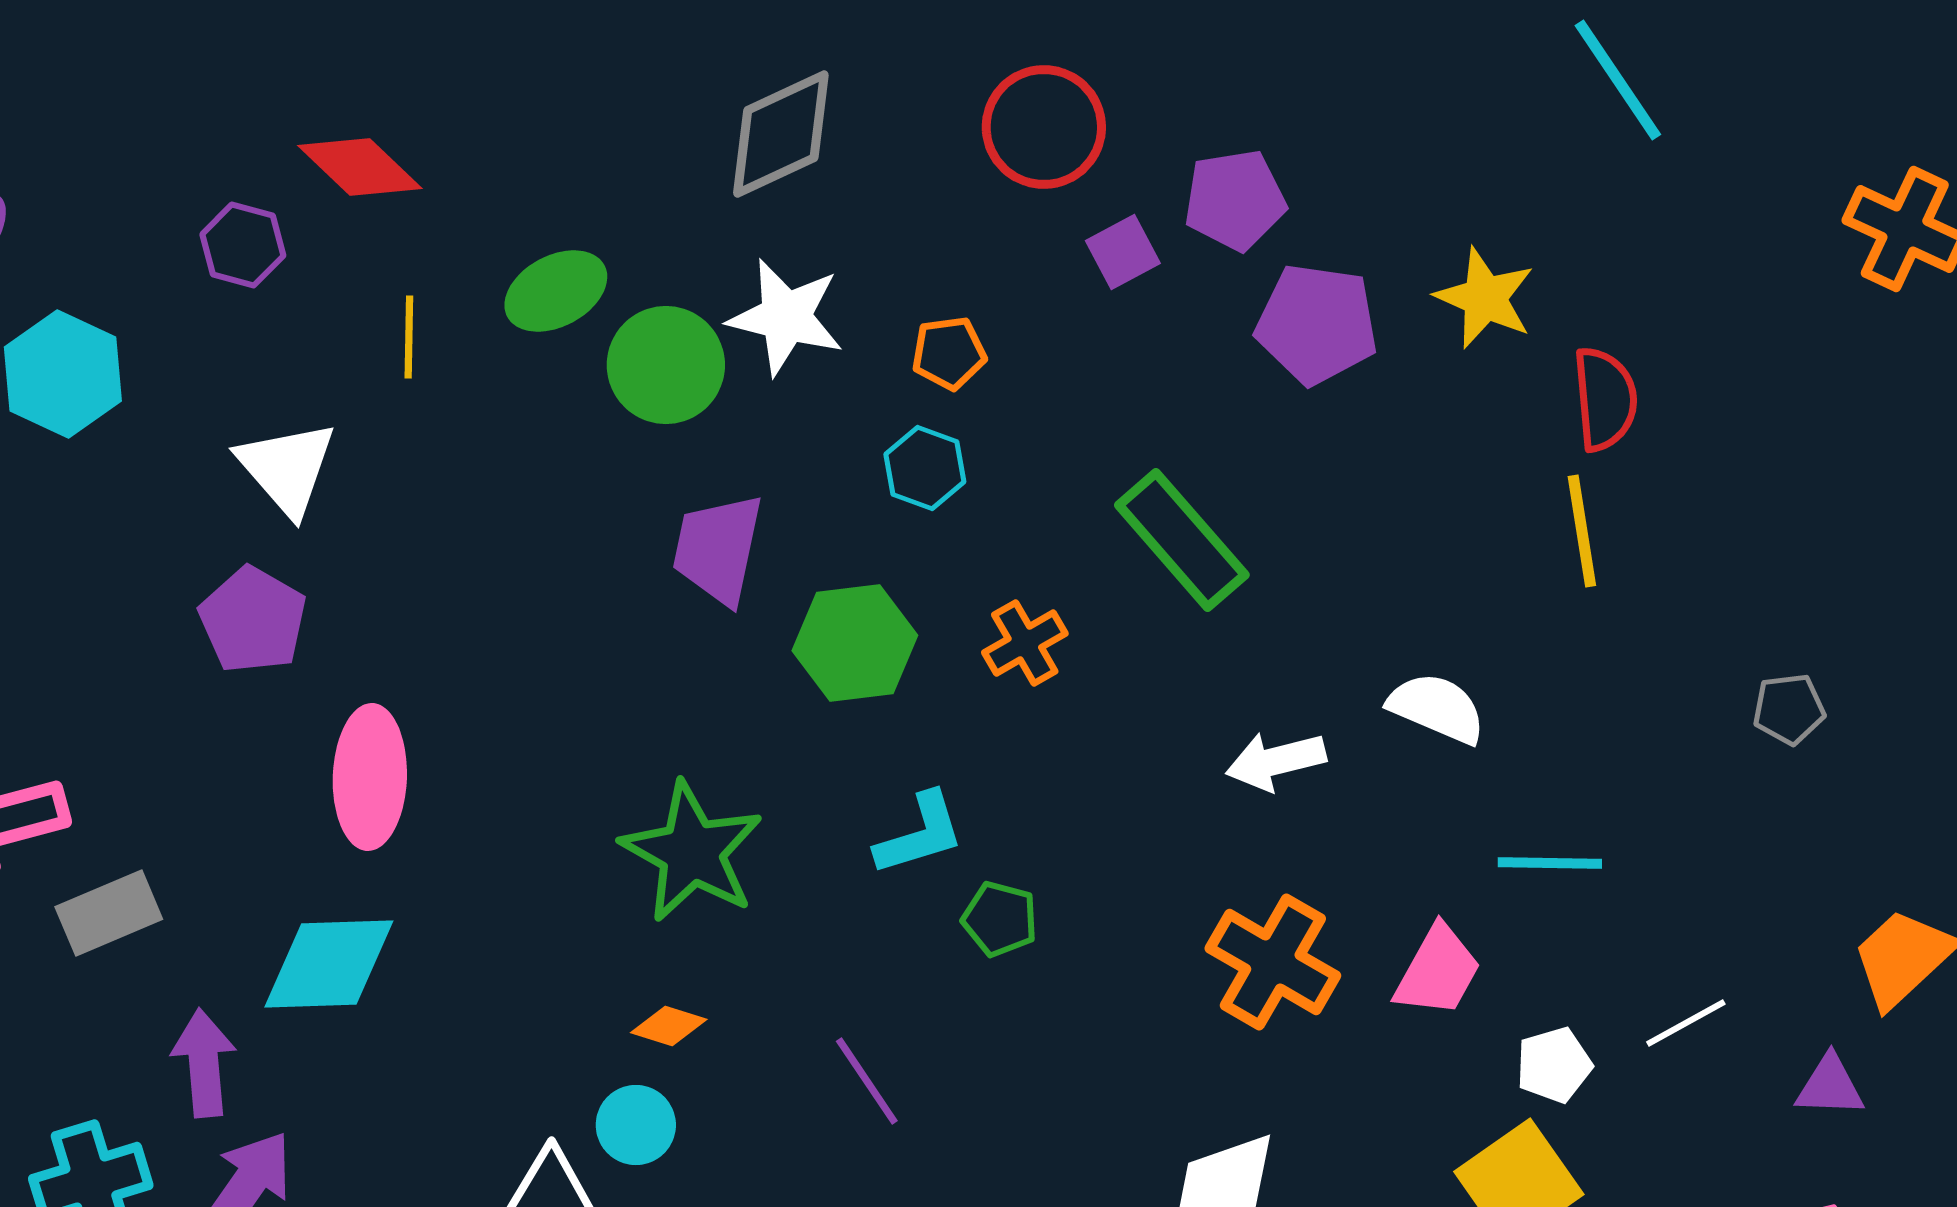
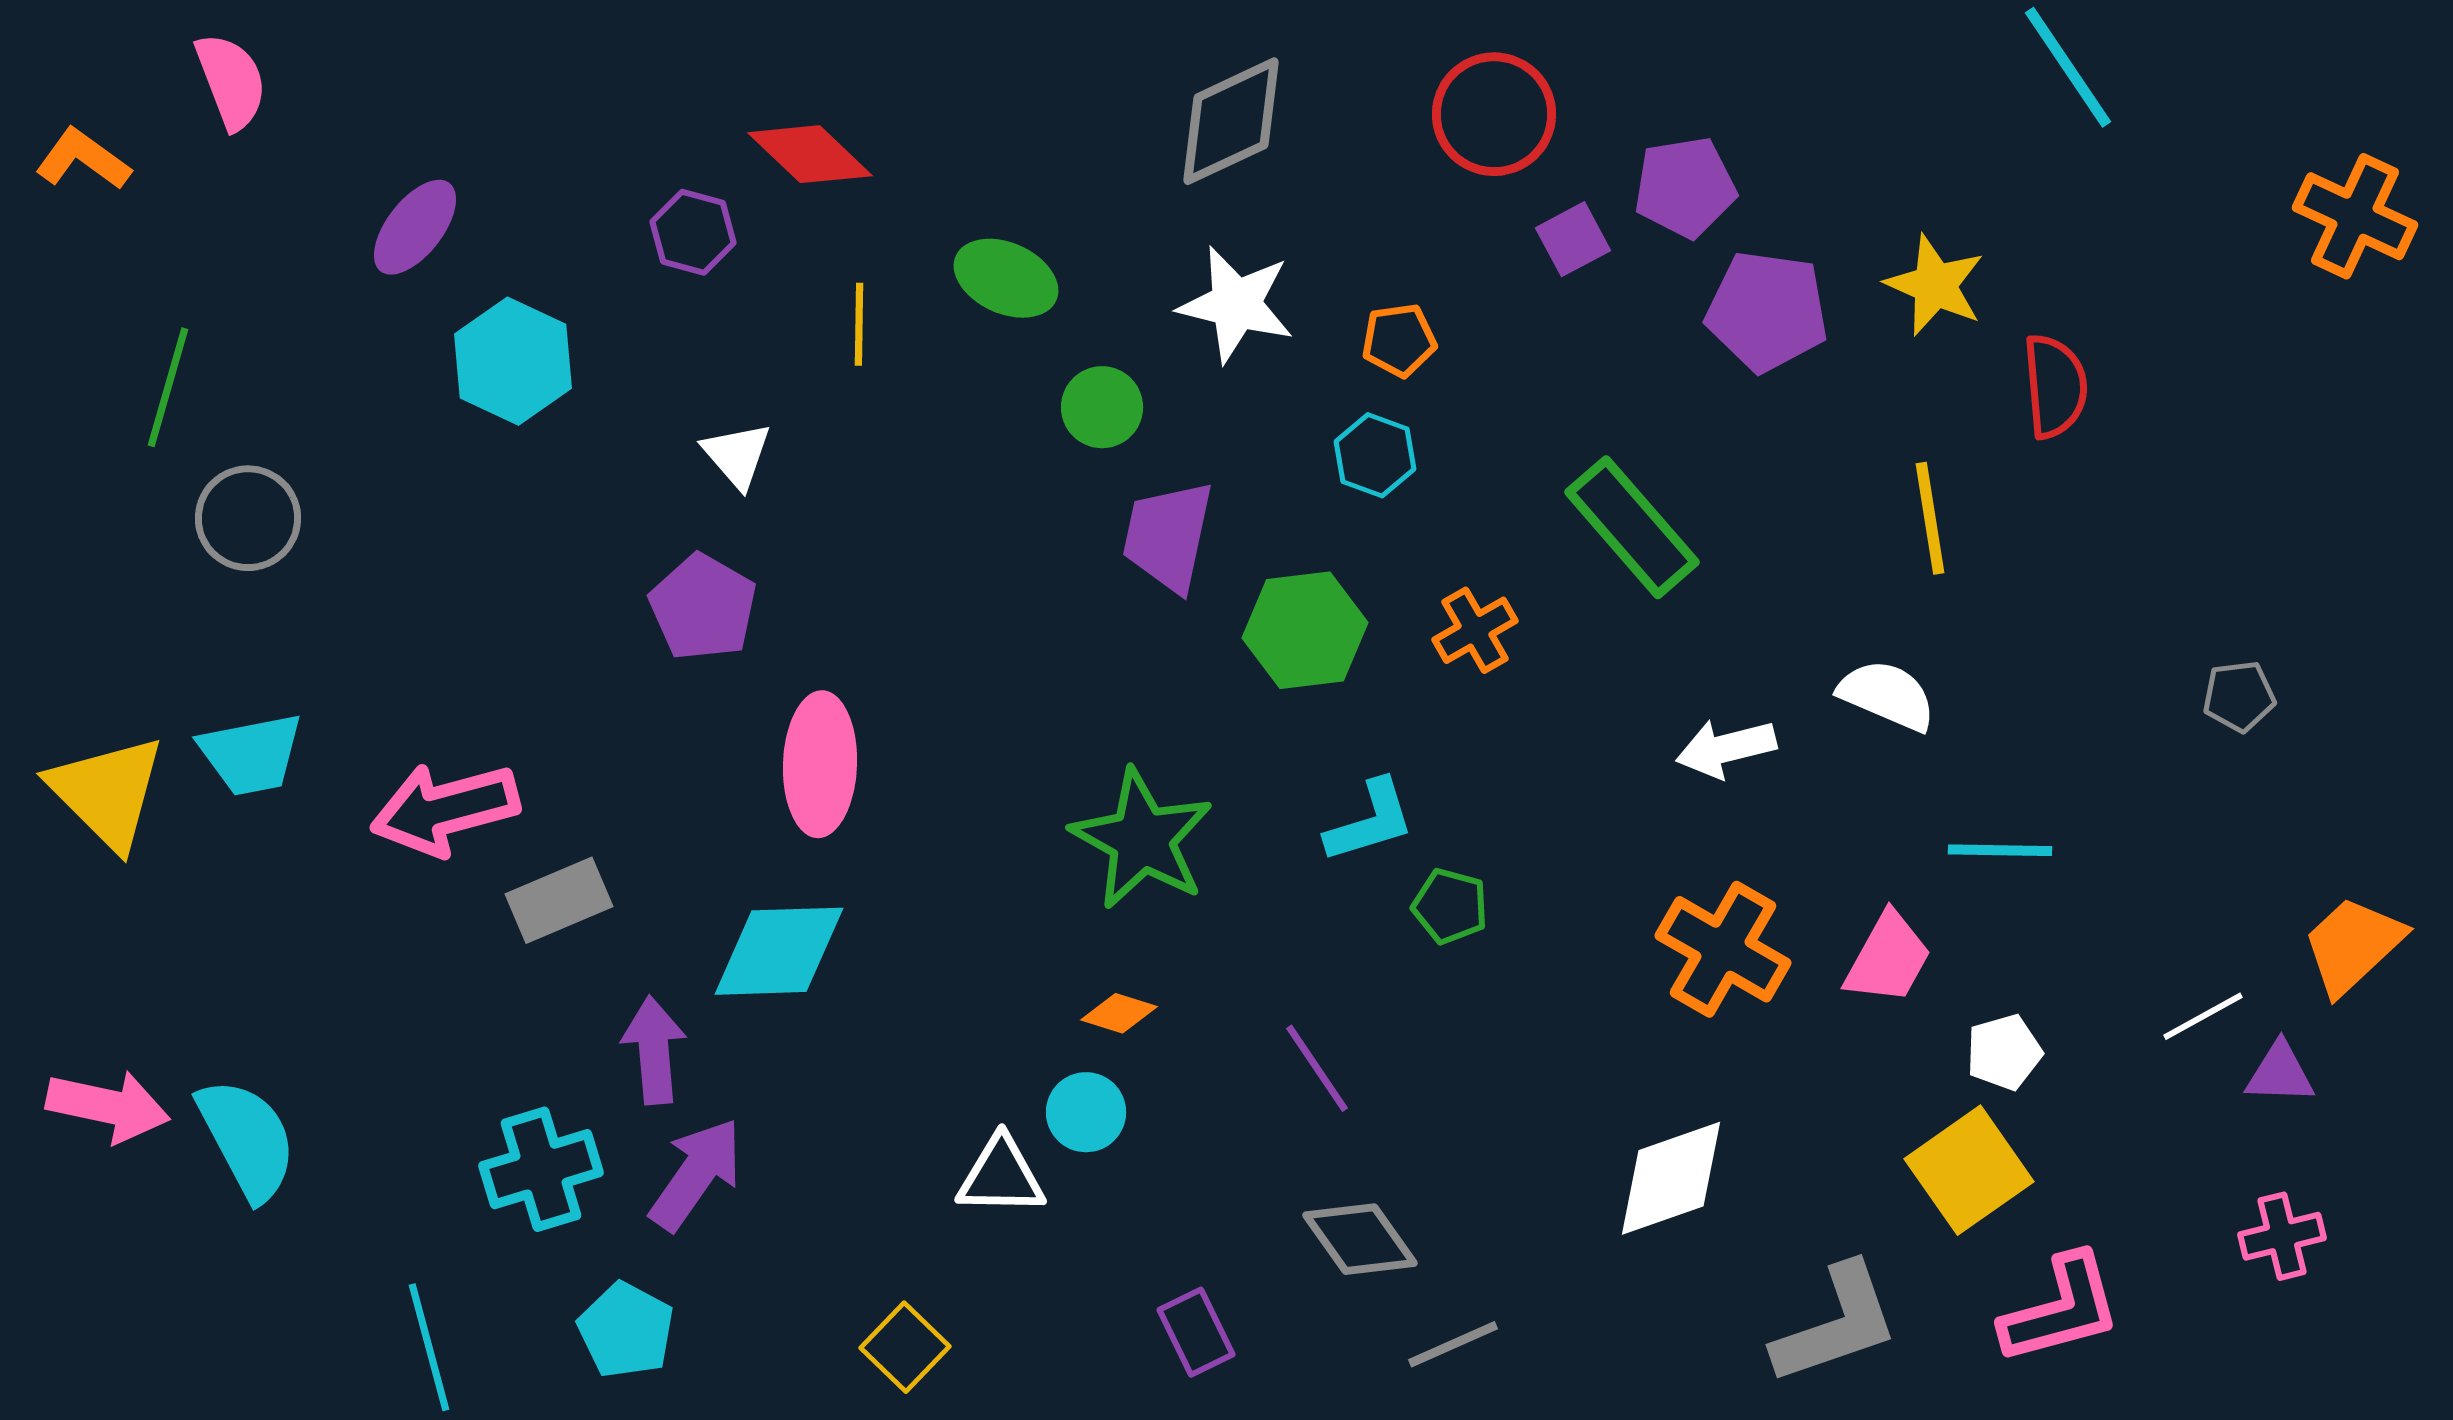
green ellipse: (556, 291) -> (1006, 278), turned 52
green circle: (666, 365) -> (1102, 407), moved, size x0.7
white triangle: (287, 468) -> (737, 455), size x0.7
yellow line: (1582, 531) -> (1930, 518), moved
white line: (1686, 1023) -> (2203, 1016), moved

